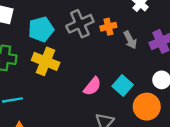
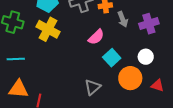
pink semicircle: (92, 86) -> (96, 37), moved

